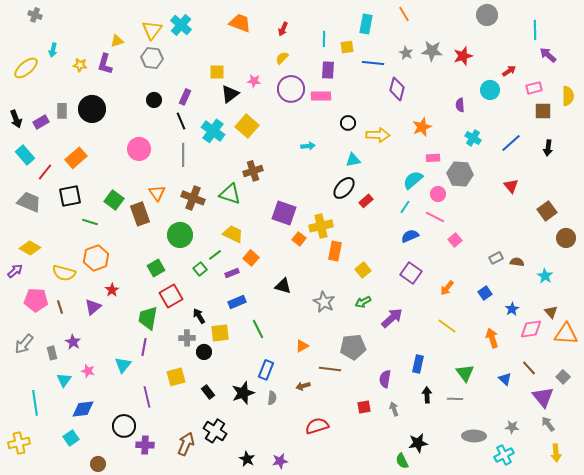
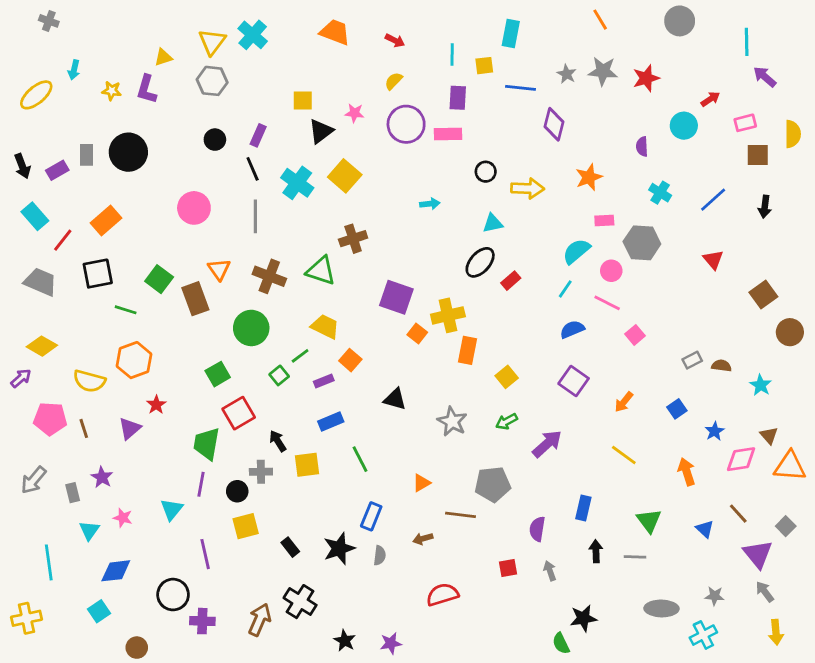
orange line: (404, 14) -> (600, 20), moved
red arrow: (283, 29) -> (395, 40), turned -88
black circle: (204, 352) -> (237, 491), moved

